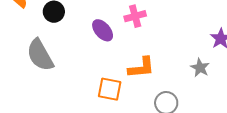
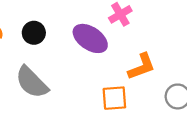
purple ellipse: (103, 30) -> (90, 38), size x1.4

